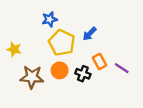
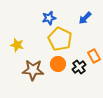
blue arrow: (90, 34) -> (85, 18), moved
black cross: (83, 74) -> (79, 67), turned 32

